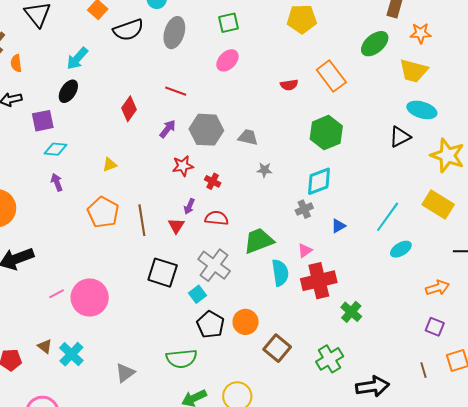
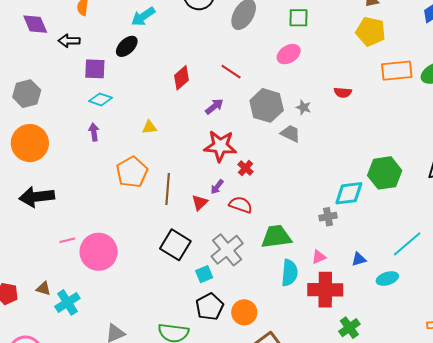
orange rectangle: (331, 76) -> (397, 71), moved, turned -72
gray hexagon: (206, 130) -> (267, 105), moved
green hexagon: (326, 133) -> (385, 173), moved
red star: (183, 166) -> (220, 146), size x1.5
gray star: (264, 170) -> (304, 107), moved
blue triangle: (338, 226) -> (359, 259), moved
cyan ellipse: (401, 249) -> (387, 279), moved
brown triangle: (45, 346) -> (43, 289), turned -35

